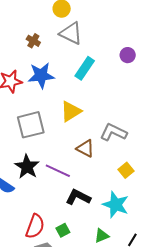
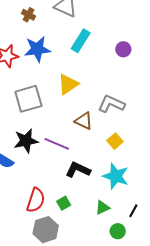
purple circle: (128, 55) -> (123, 49), moved
black star: (27, 167) -> (26, 141), turned 30
yellow square: (126, 170) -> (115, 141), moved

